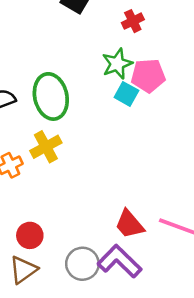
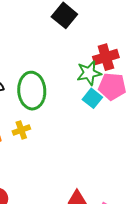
red cross: (133, 21) -> (106, 57), moved, size x1.4
yellow cross: (46, 147) -> (21, 130), size x0.7

